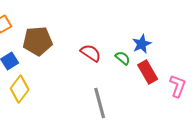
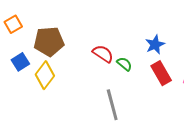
green semicircle: (123, 58) -> (124, 64), moved
yellow diamond: (20, 89) -> (45, 75), moved

